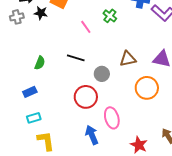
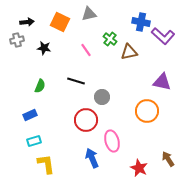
black star: (41, 13) -> (44, 48), moved
brown triangle: (128, 59) -> (129, 52), moved

